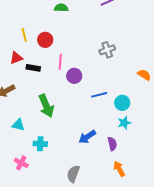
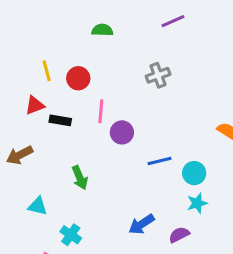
gray cross: (107, 50) -> (158, 75), moved
green arrow: (46, 106) -> (80, 178), size x0.7
cyan cross: (40, 144) -> (71, 235), turned 32
purple semicircle: (112, 144) -> (179, 235), turned -104

